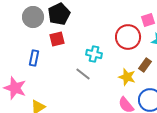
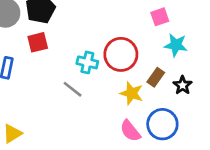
red circle: (128, 37) -> (121, 54), moved

